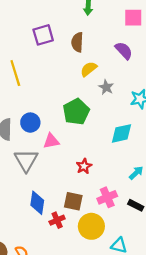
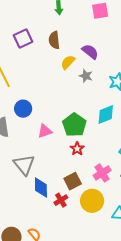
purple semicircle: (124, 51) -> (90, 52), moved
green pentagon: (76, 112) -> (74, 125), moved
blue circle: (30, 123) -> (23, 109), moved
gray triangle: (26, 160) -> (24, 165), moved
brown square: (73, 201) -> (73, 181), turned -30

